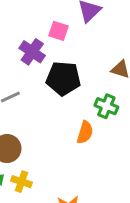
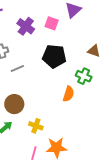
purple cross: (32, 52) -> (26, 26), moved
yellow cross: (21, 182) -> (36, 126), moved

